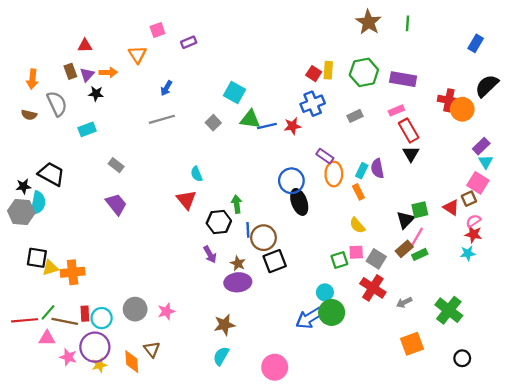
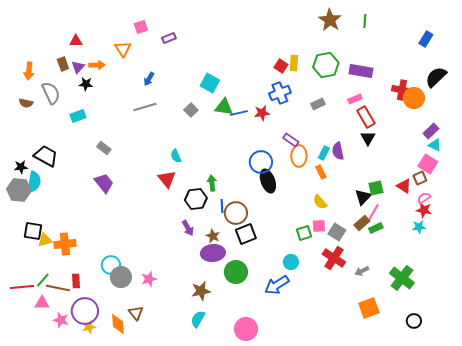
cyan triangle: (486, 162) -> (435, 145), turned -32
green circle: (332, 312) -> (236, 272), moved
cyan circle: (102, 318) -> (111, 265), moved

